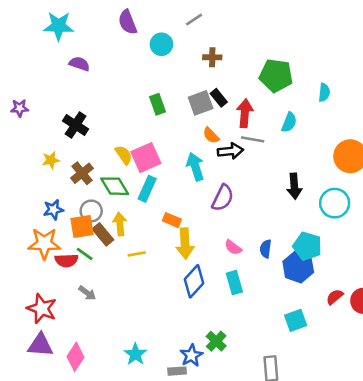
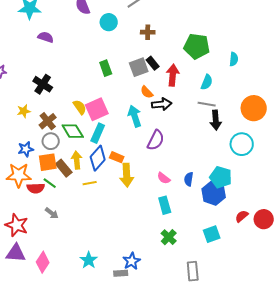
gray line: (253, 139) -> (207, 104), moved
black arrow: (294, 186) -> (216, 120), moved
gray circle: (91, 211) -> (51, 141), moved
blue diamond: (194, 281) -> (98, 158), moved
green cross: (216, 341) -> (169, 237), moved

